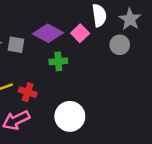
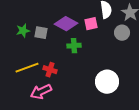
pink square: (80, 33) -> (91, 24), turned 32
white circle: (70, 116) -> (107, 82), moved

